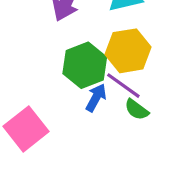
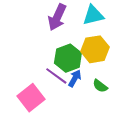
purple line: (123, 86) -> (56, 76), moved

